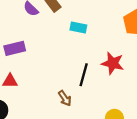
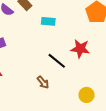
black line: (84, 75) -> (57, 61), turned -60

